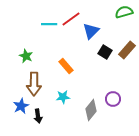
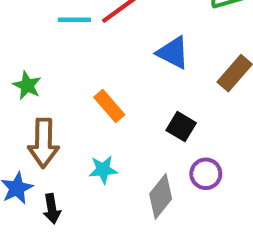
blue triangle: (91, 31) -> (173, 53), moved, turned -48
black square: (105, 52) -> (181, 127), moved

